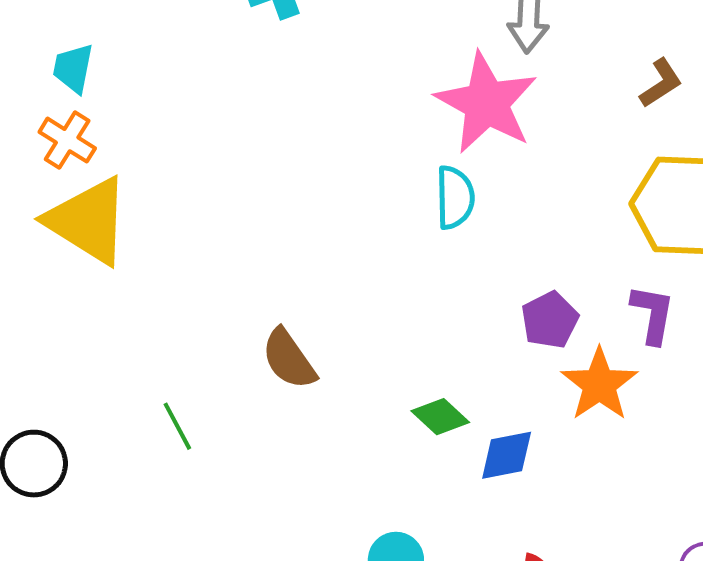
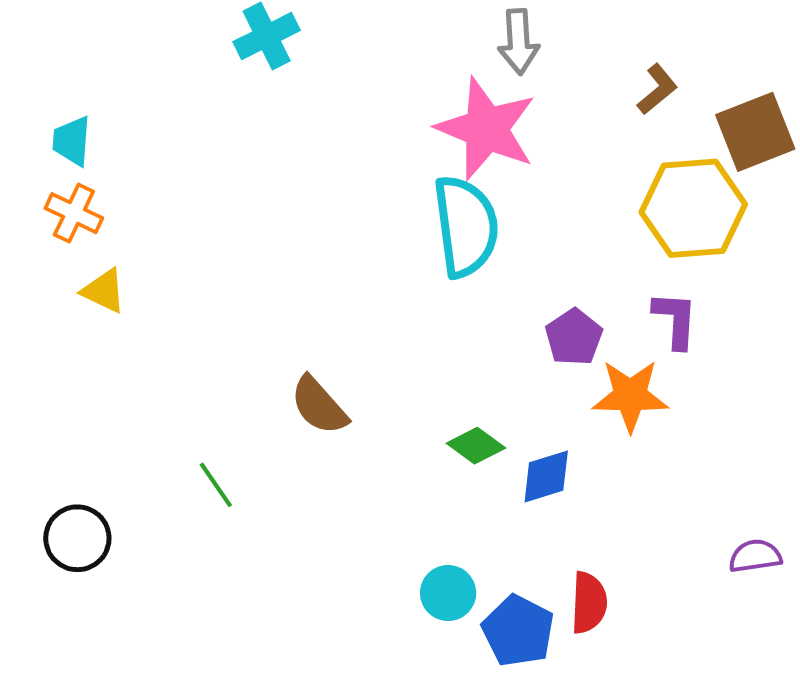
cyan semicircle: (455, 198) -> (466, 226), size x1.6
yellow triangle: (88, 221) -> (104, 291), size x0.5
orange star: (599, 384) -> (630, 396), turned -30

